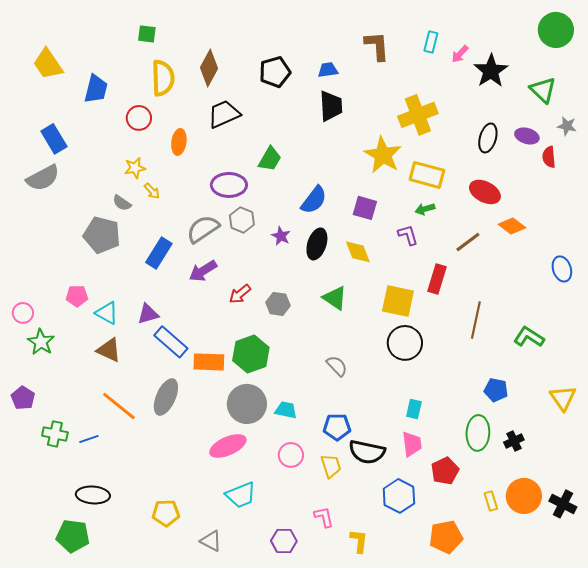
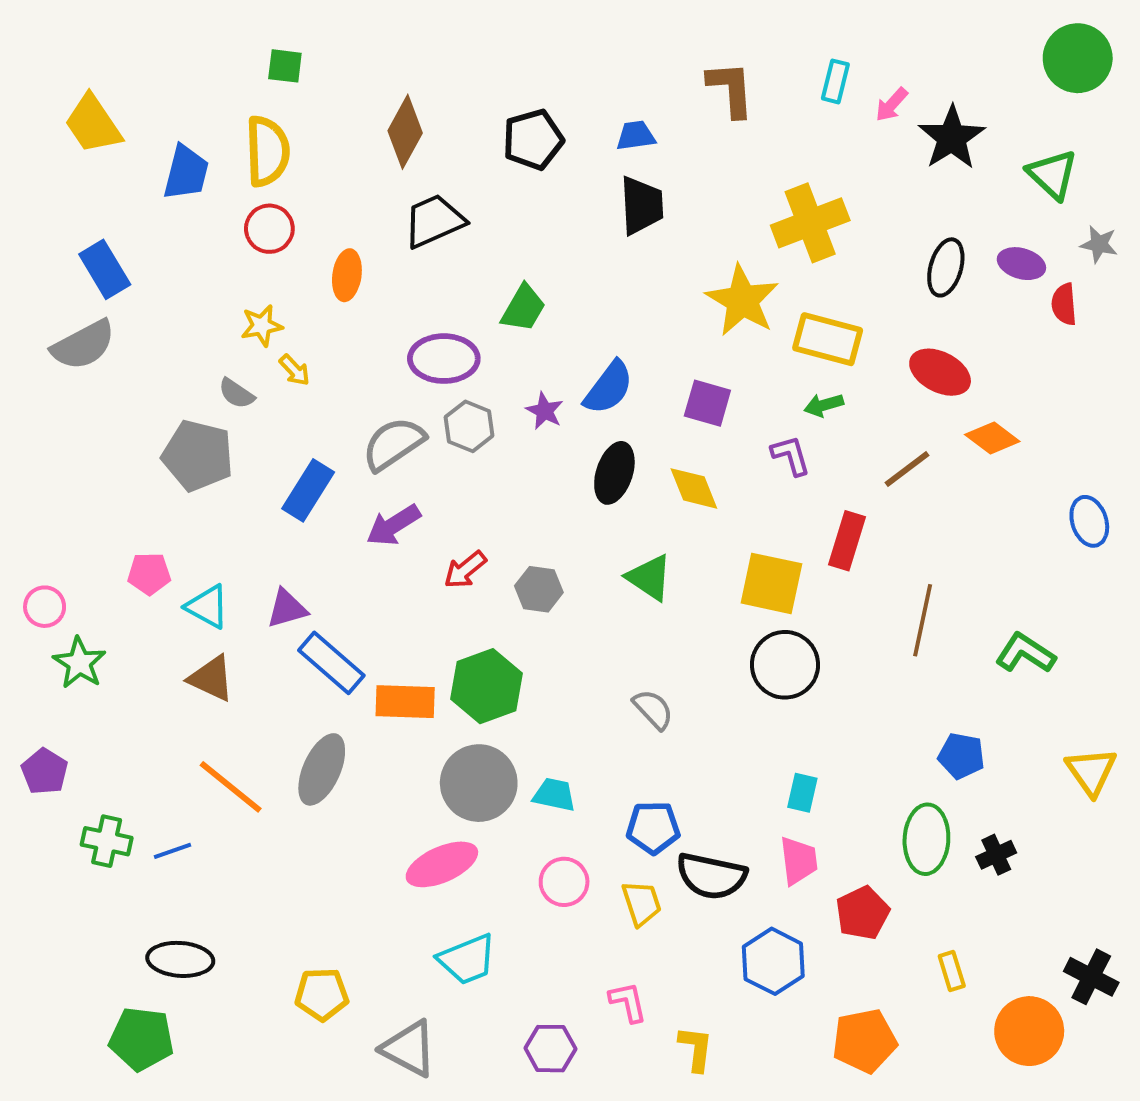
yellow semicircle: (163, 78) -> (267, 151), moved
purple star: (281, 236) -> (545, 411), moved
orange circle: (524, 496) -> (1029, 1031), moved
gray triangle: (211, 541) -> (409, 1049), size x1.4

